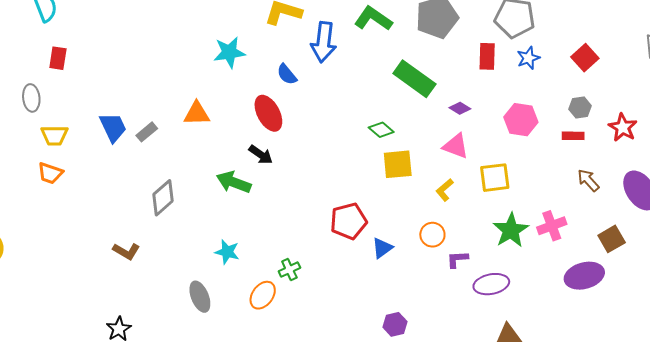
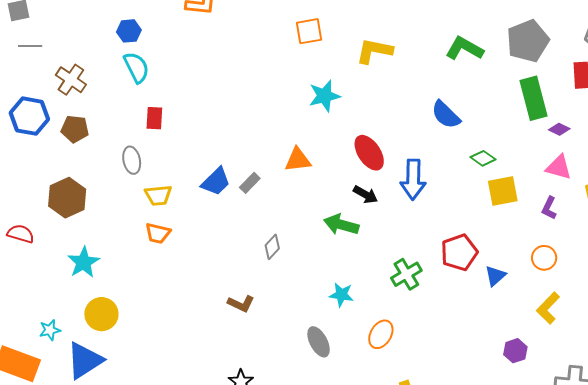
blue arrow: (324, 42) -> (413, 179), moved
blue semicircle: (287, 74) -> (446, 115), moved, size x1.4
green rectangle: (414, 79) -> (533, 98), moved, turned 45
blue trapezoid: (113, 127) -> (216, 182), turned 76
yellow L-shape: (445, 190) -> (548, 308), moved, size x1.4
gray diamond: (163, 198) -> (272, 247), size x0.7
purple L-shape: (457, 259) -> (549, 208), moved, turned -55
green cross: (289, 270) -> (406, 274), moved, size x1.4

